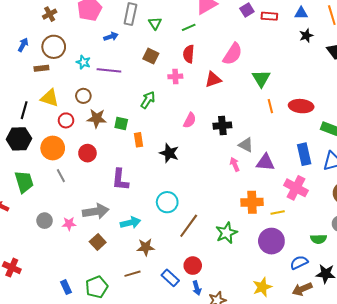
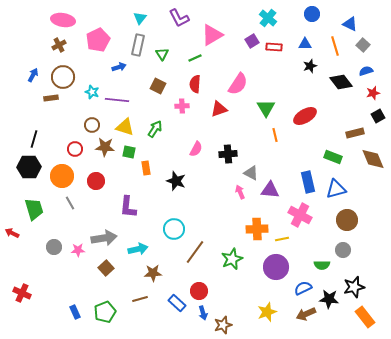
yellow triangle: (50, 98) -> (125, 127), moved
red ellipse: (301, 106) -> (305, 116), moved, turned -35

